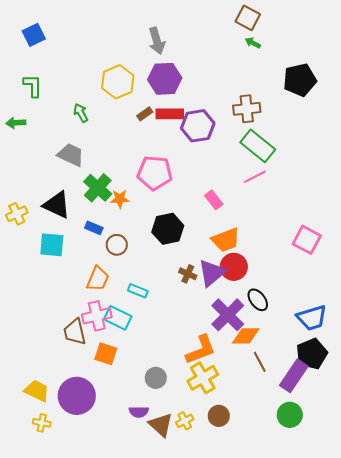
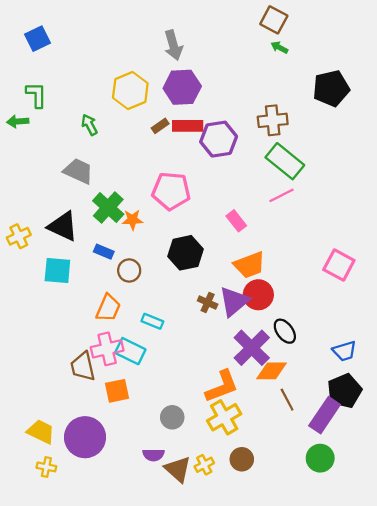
green arrow: (16, 123) -> (18, 121), moved
blue trapezoid: (312, 318) -> (344, 351), size x0.7
orange square: (106, 354) -> (117, 391), turned -30

